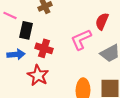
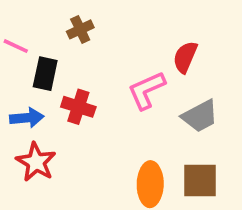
red star: (38, 75) -> (36, 162), moved

